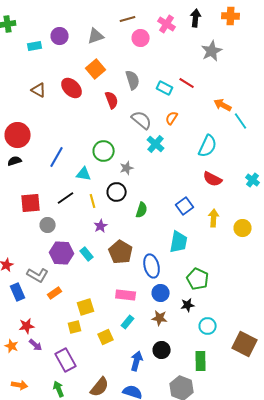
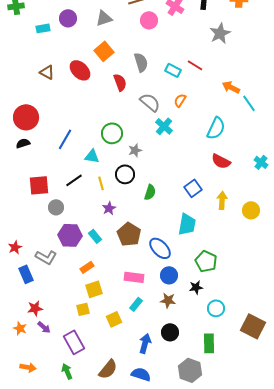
blue ellipse: (152, 266) -> (160, 248), turned -30
orange rectangle: (55, 293) -> (87, 267), moved

